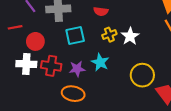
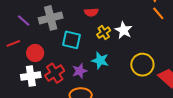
cyan square: (75, 35) -> (71, 40), turned 36
red cross: (51, 66) -> (55, 73), turned -30

